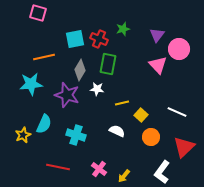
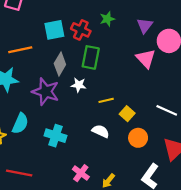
red line: (58, 167) -> (19, 173), moved

